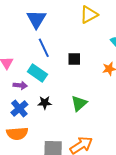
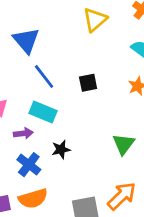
green triangle: (79, 103) -> (124, 144), moved

